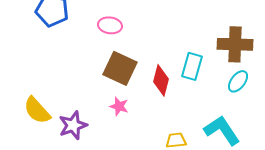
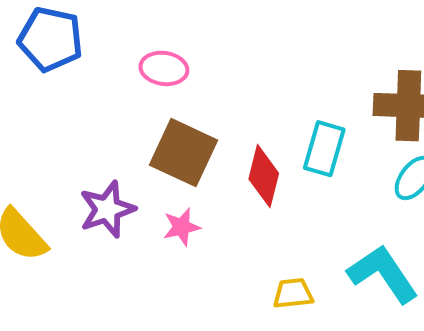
pink star: (119, 106) -> (182, 227), turned -30
purple star: (73, 125) -> (107, 209), moved

